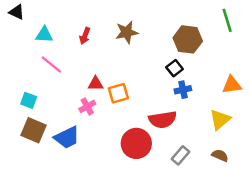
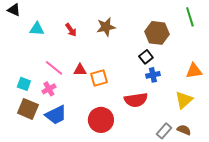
red arrow: (85, 36) -> (71, 30), turned -56
pink line: (51, 65) -> (54, 68), moved
pink cross: (87, 106) -> (49, 89), moved
red circle: (136, 143) -> (101, 120), moved
gray rectangle: (181, 155) -> (164, 131), moved

